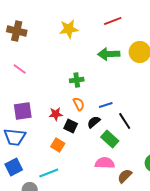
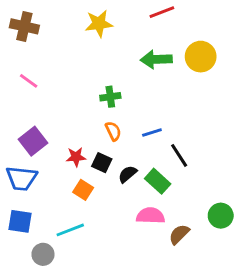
purple square: (23, 111) -> (33, 141), turned -30
red star: (56, 114) -> (76, 157), moved
black semicircle: (94, 122) -> (128, 174), moved
blue square: (14, 167) -> (20, 221), turned 36

